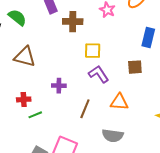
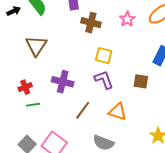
brown triangle: (25, 57) -> (36, 46), turned 35
purple cross: (59, 86) -> (63, 82), size x1.5
red cross: (24, 99) -> (25, 87), turned -32

